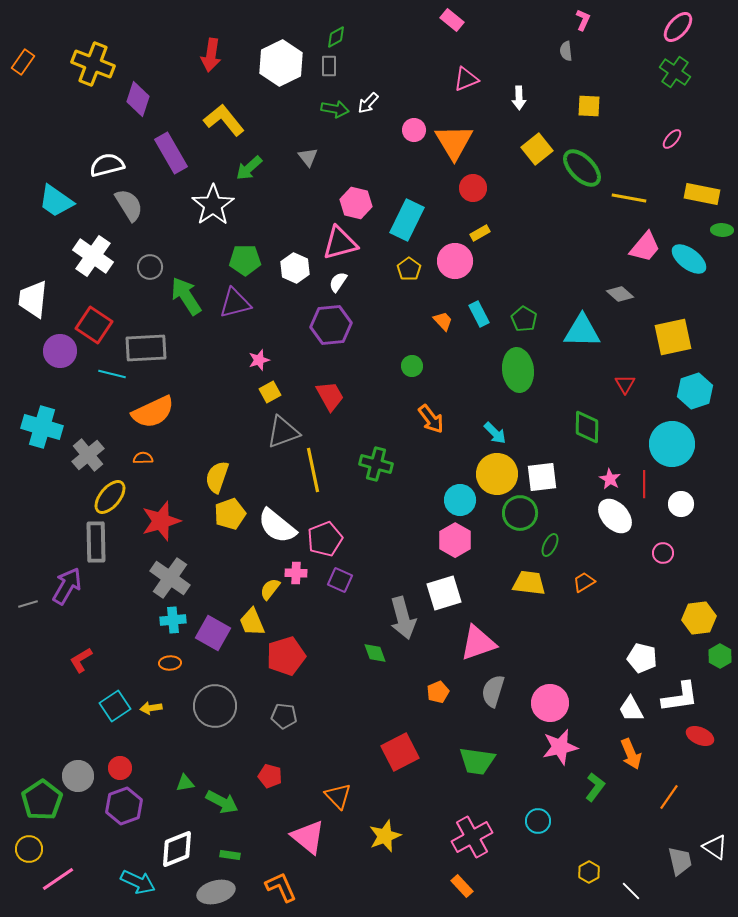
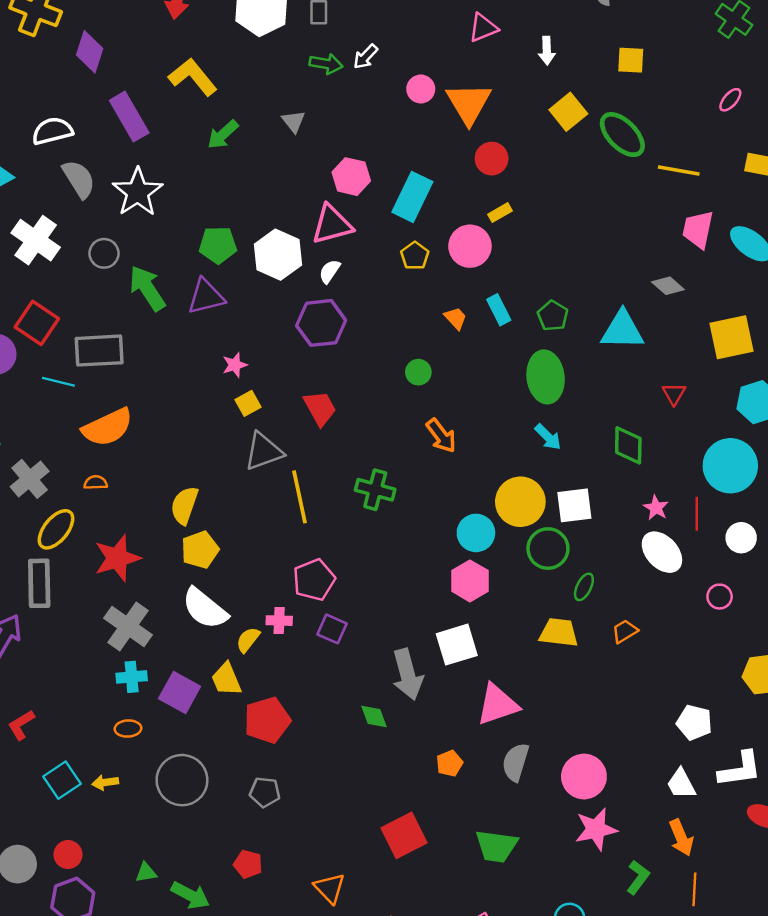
white star: (213, 205) -> (138, 192), moved
pink trapezoid: (645, 247) -> (698, 229), turned 152
white hexagon: (295, 268) -> (278, 255), size x1.4
cyan arrow: (495, 433) -> (548, 437), moved
white semicircle: (277, 526) -> (205, 609), moved
orange line: (669, 797) -> (694, 889), moved, turned -32

